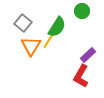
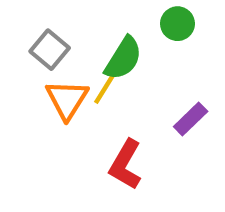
red L-shape: (81, 76) -> (126, 165), moved

